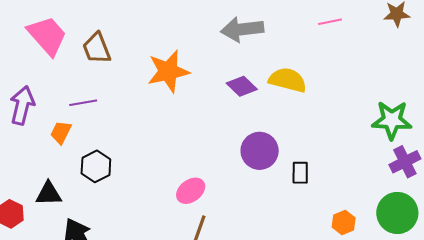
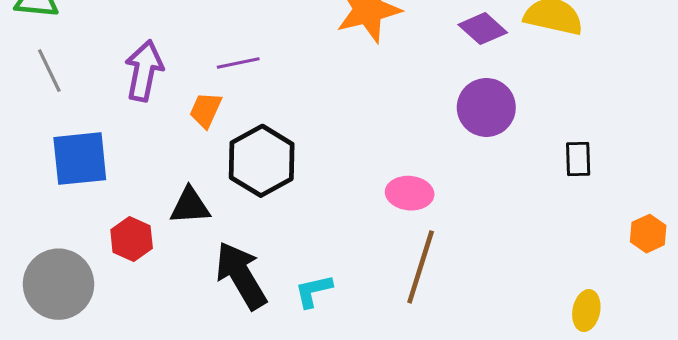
purple circle: (260, 151) -> (486, 107), moved
black hexagon: (96, 166) -> (262, 161), size x1.4
pink ellipse: (191, 191) -> (410, 193), turned 44

